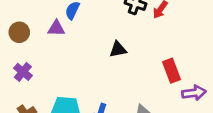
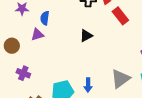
red rectangle: (172, 71) -> (120, 16), moved

